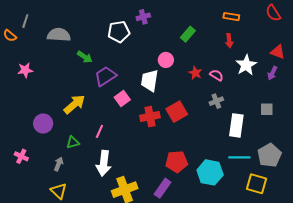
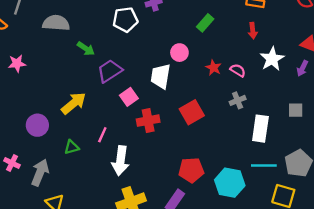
red cross: (150, 117) -> (148, 121), moved
white arrow: (104, 163) -> (120, 161), moved
gray arrow: (59, 164) -> (40, 172), moved, size x1.6

